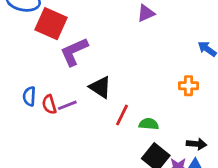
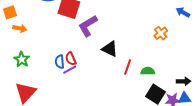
orange cross: (189, 86) -> (161, 33), moved, turned -32
red semicircle: (49, 104) -> (71, 59), moved
purple line: (67, 105) -> (70, 70), moved

